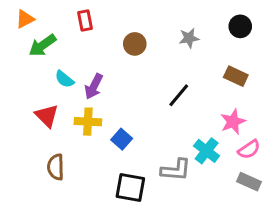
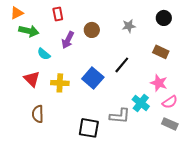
green arrow: (42, 45) -> (29, 31), turned -132
purple arrow: (94, 86) -> (68, 40), moved
pink star: (233, 122) -> (159, 83), turned -30
blue square: (122, 139) -> (93, 78), moved, size x1.5

